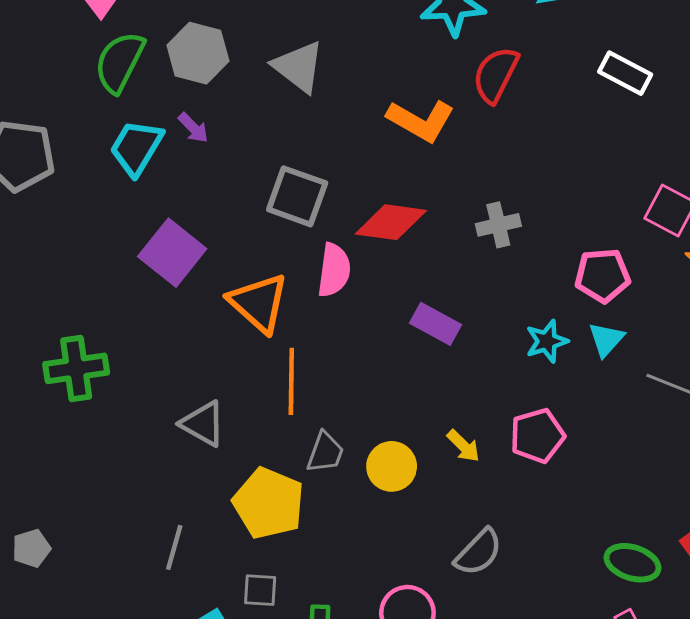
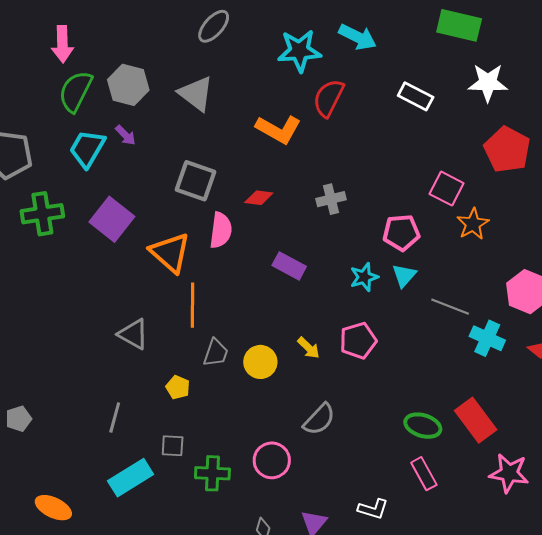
red diamond: (391, 222) -> (259, 198), size x0.6
green cross: (76, 368) -> (42, 214), moved
yellow pentagon: (269, 503) -> (178, 387), size x0.5

